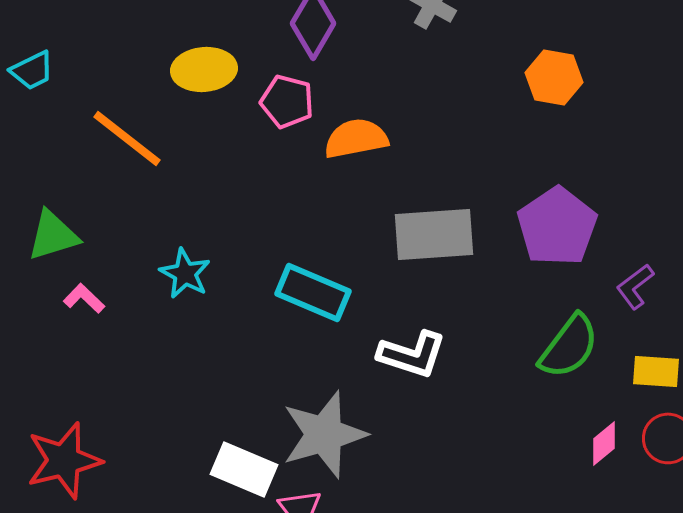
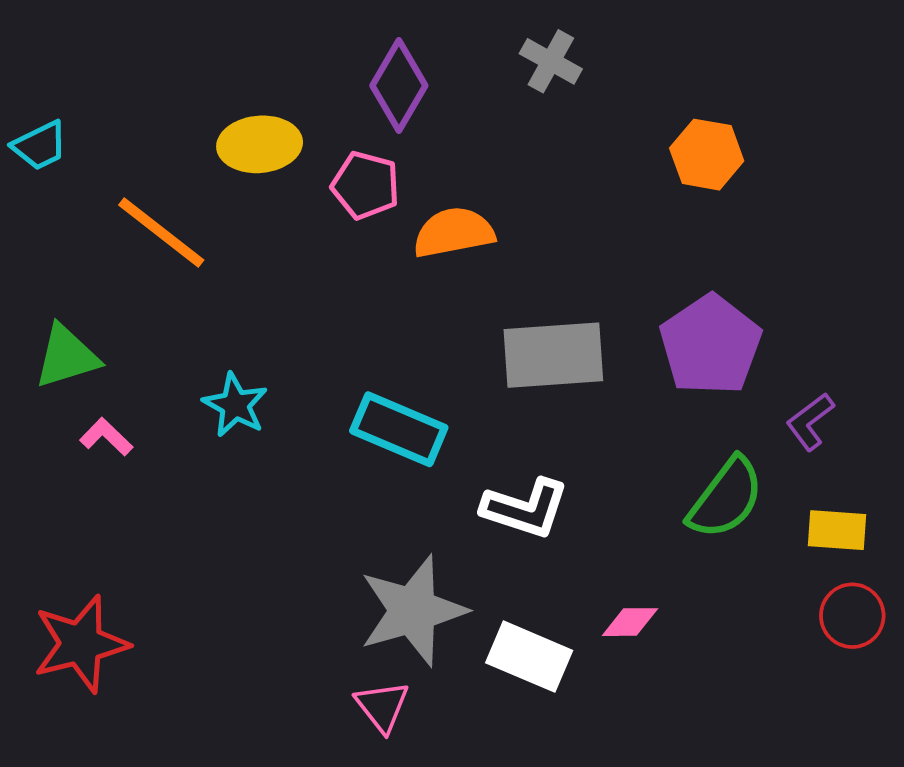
pink diamond: (604, 443) -> (630, 622), moved, turned 39
white rectangle: (244, 469) -> (529, 657), moved

